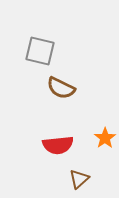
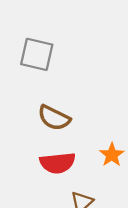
brown semicircle: (61, 88) -> (54, 118), moved

